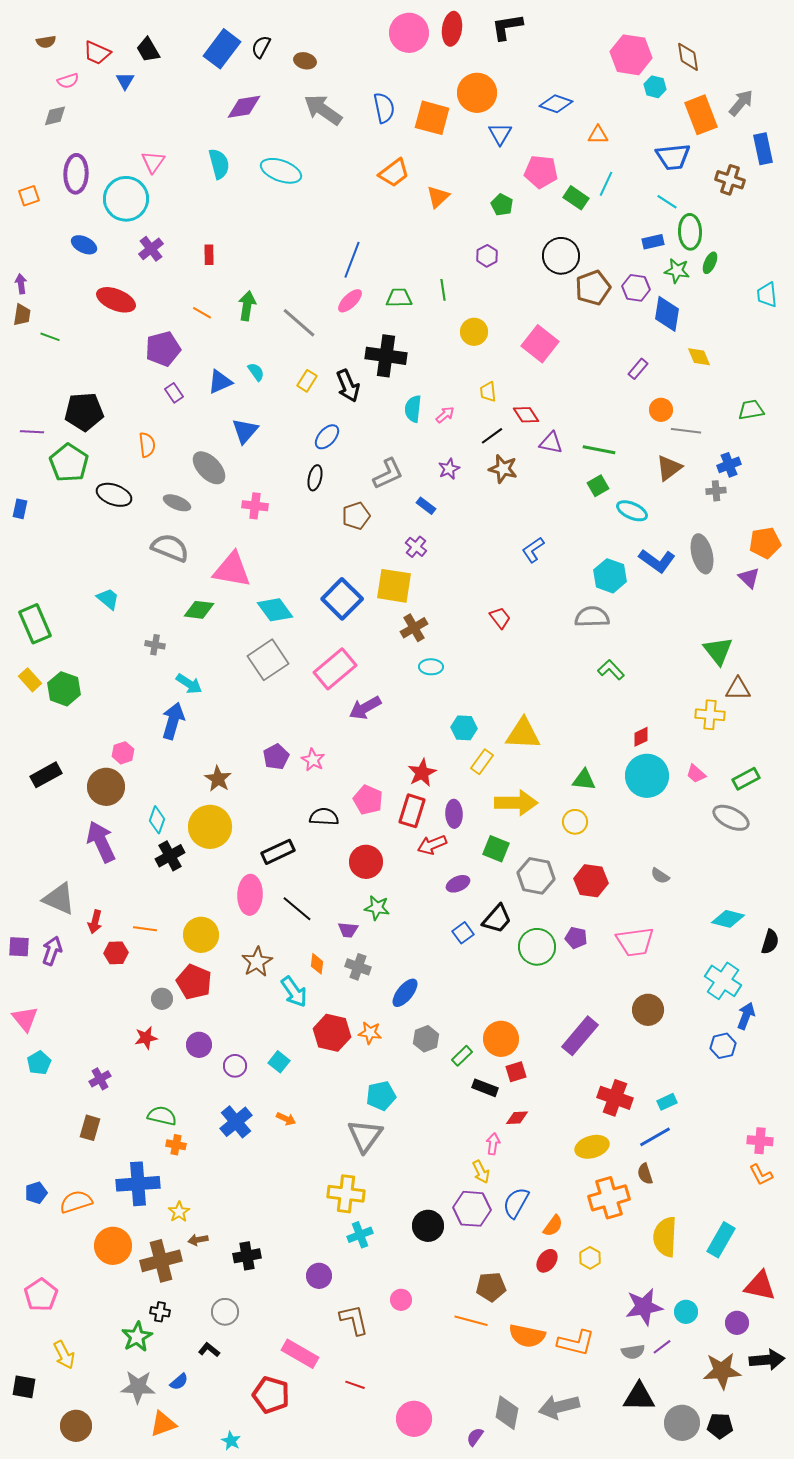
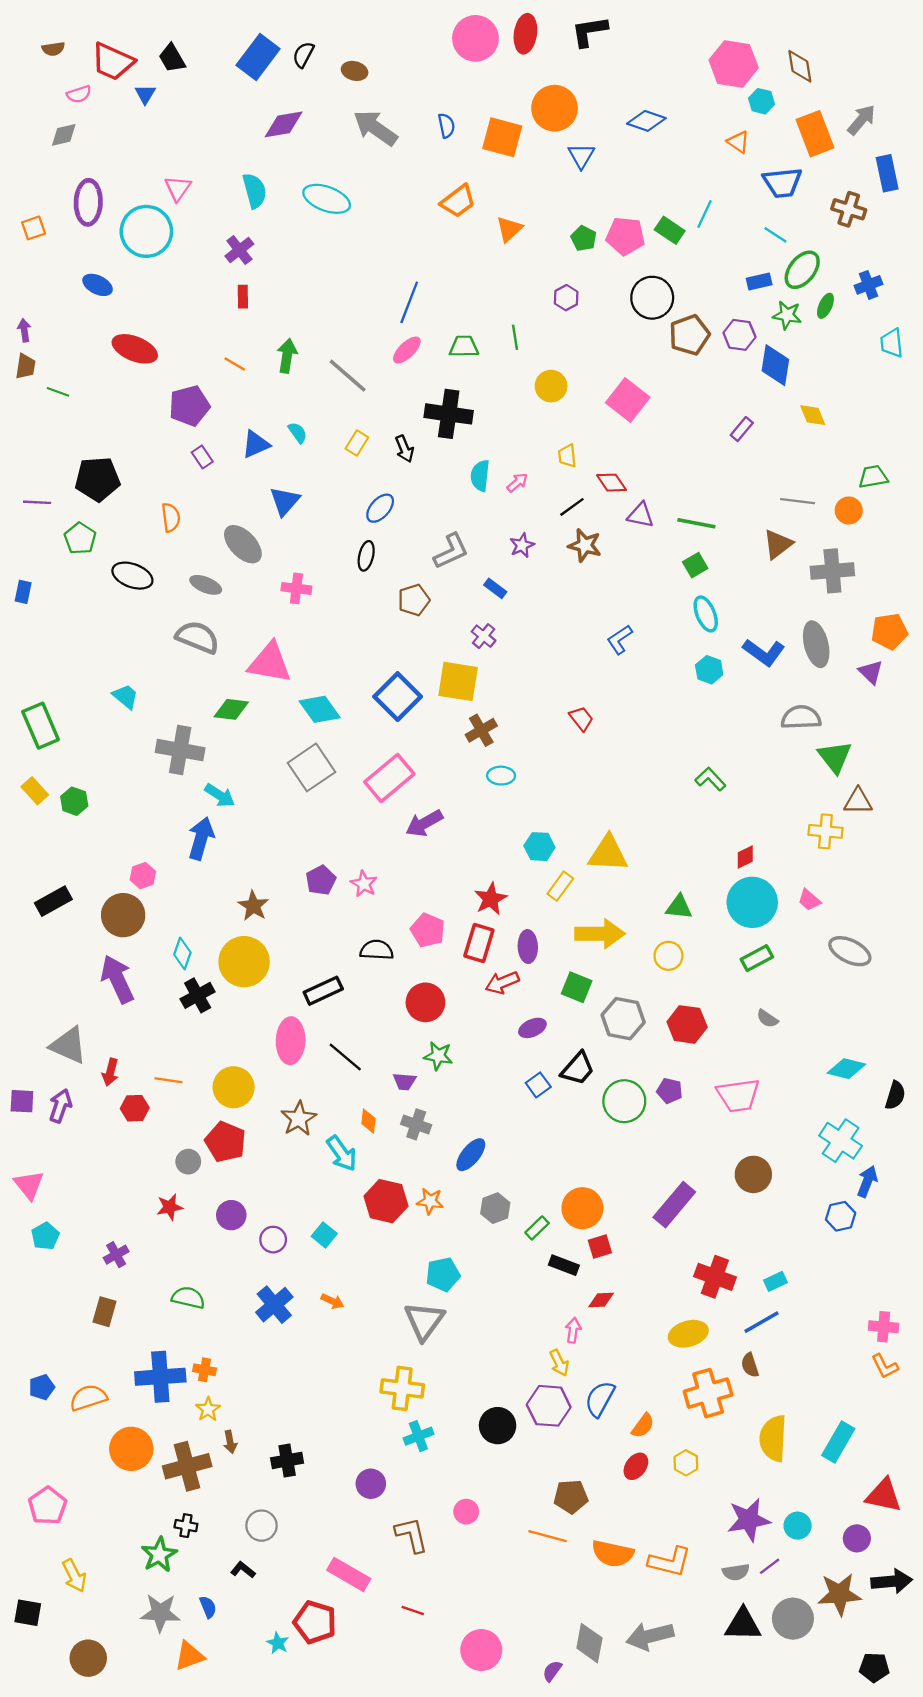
red trapezoid: (97, 53) -> (113, 62), size x1.4
blue semicircle: (384, 108) -> (446, 126), size x0.7
orange triangle: (598, 135) -> (738, 142), moved, turned 35
pink pentagon: (541, 172) -> (625, 236), moved
green ellipse: (690, 232) -> (802, 270), turned 40
purple cross: (151, 249) -> (239, 250), moved
black arrow: (348, 386) -> (405, 449), size x0.7
orange circle: (661, 410) -> (849, 510), moved
green pentagon: (69, 463) -> (80, 538), size x0.7
blue cross: (729, 465) -> (868, 285), moved
gray cross: (716, 491) -> (832, 571), size x1.8
cyan ellipse: (632, 511) -> (706, 614), moved, turned 44
cyan hexagon: (610, 576) -> (709, 670), size x0.7
gray semicircle: (592, 617) -> (801, 717), moved
gray cross: (155, 645) -> (180, 750), size x2.0
green hexagon: (64, 689) -> (74, 801), size x0.7
green rectangle: (746, 779) -> (757, 958), moved
orange cross: (176, 1145) -> (205, 1370), moved
brown arrow: (198, 1240) -> (230, 1442), turned -90
blue semicircle: (179, 1382) -> (208, 1607), turned -72
gray circle: (682, 1423) -> (793, 1619), moved
black pentagon: (720, 1426) -> (874, 1667), moved
cyan star: (231, 1441) -> (278, 1643), moved

